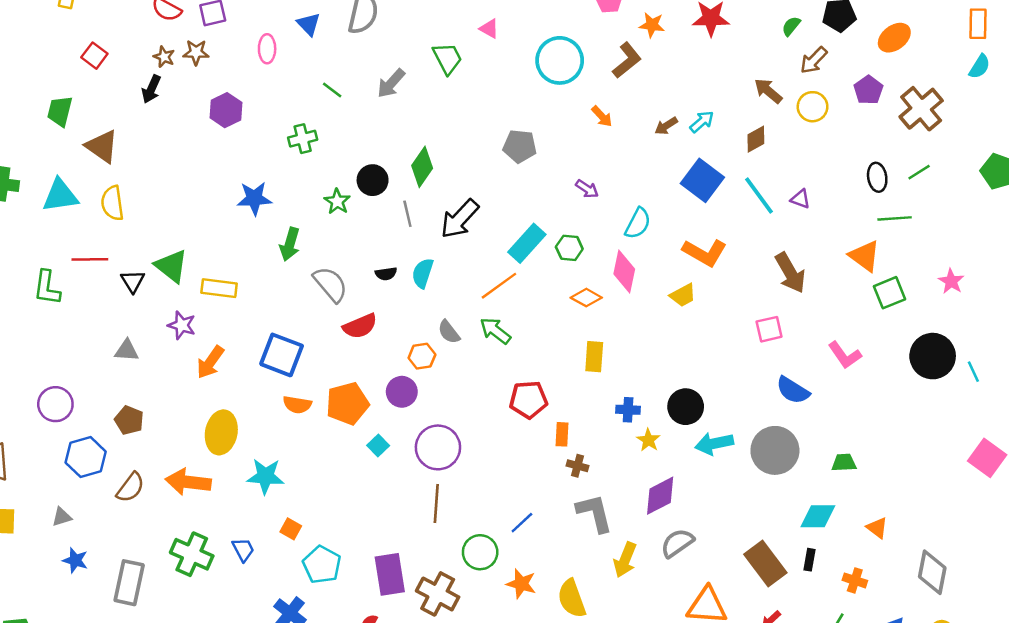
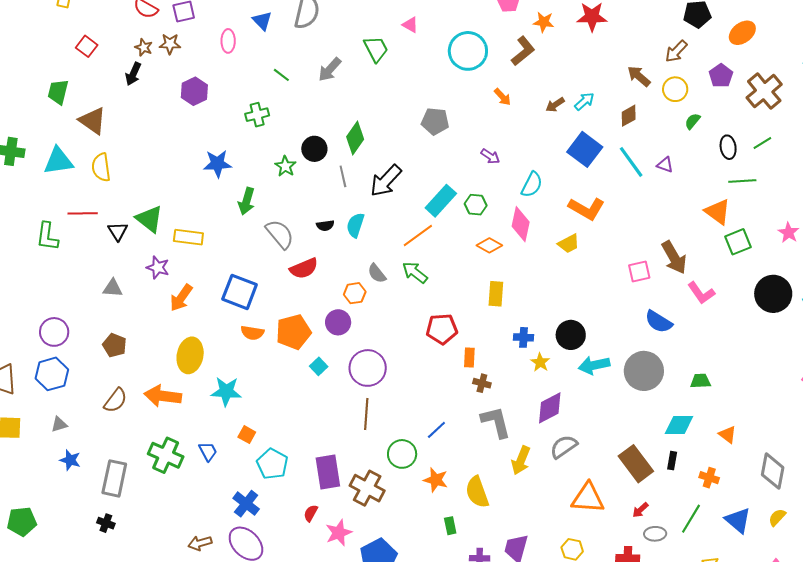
green semicircle: (791, 26) -> (692, 121), moved
brown arrow: (790, 273) -> (674, 257), moved
blue hexagon: (86, 457) -> (52, 374), moved

